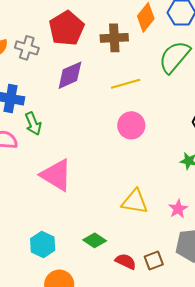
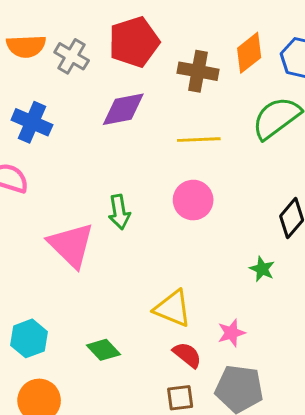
green arrow: (33, 124) -> (119, 212), moved
red semicircle: (126, 261) -> (187, 355), moved

